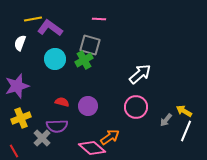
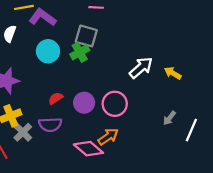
red semicircle: (62, 102) -> (56, 98), turned -48
pink circle: (136, 107) -> (115, 104), moved
yellow arrow: (184, 111) -> (173, 73), moved
gray cross: (42, 138) -> (23, 132), moved

